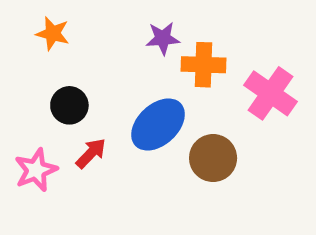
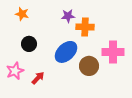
pink cross: (271, 93) -> (113, 52), moved, turned -35
red arrow: (91, 153) -> (38, 78), moved

